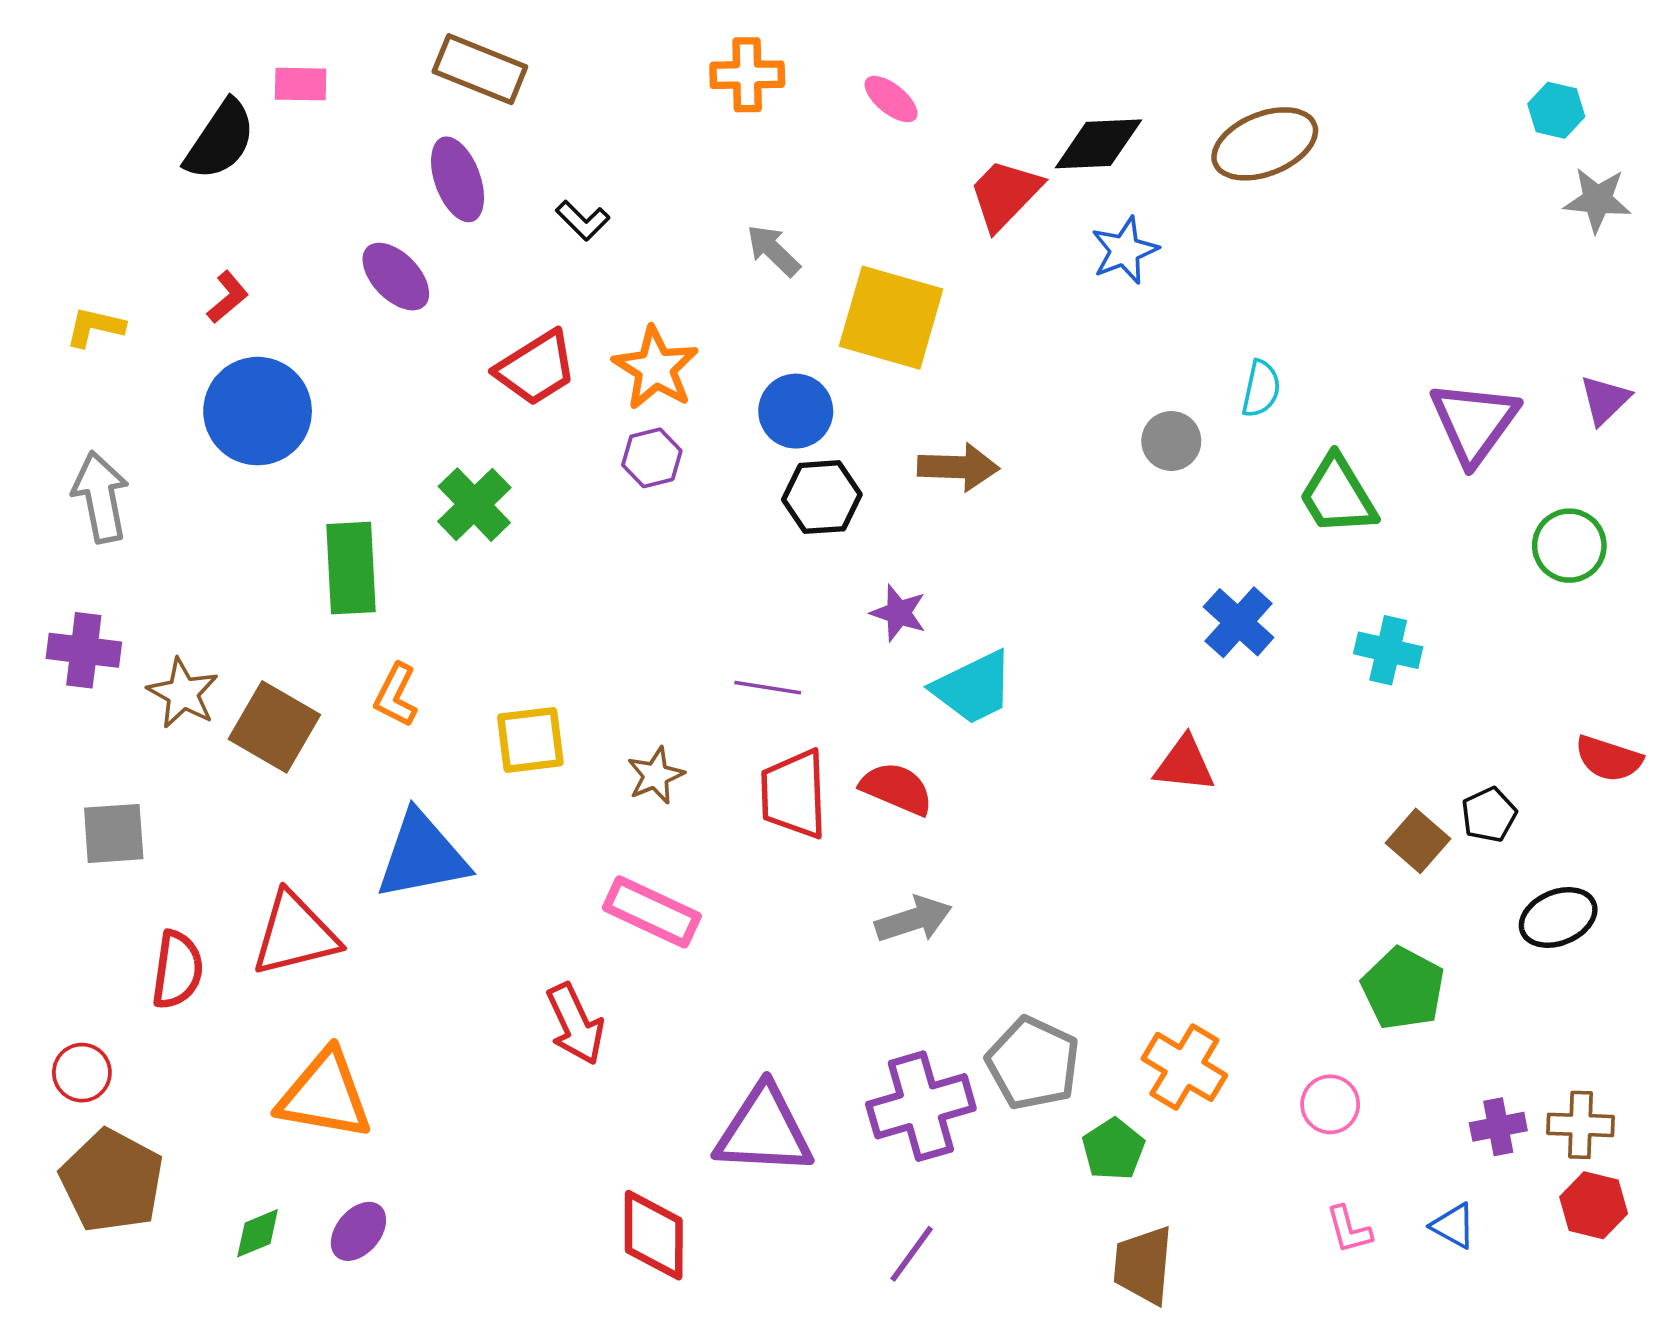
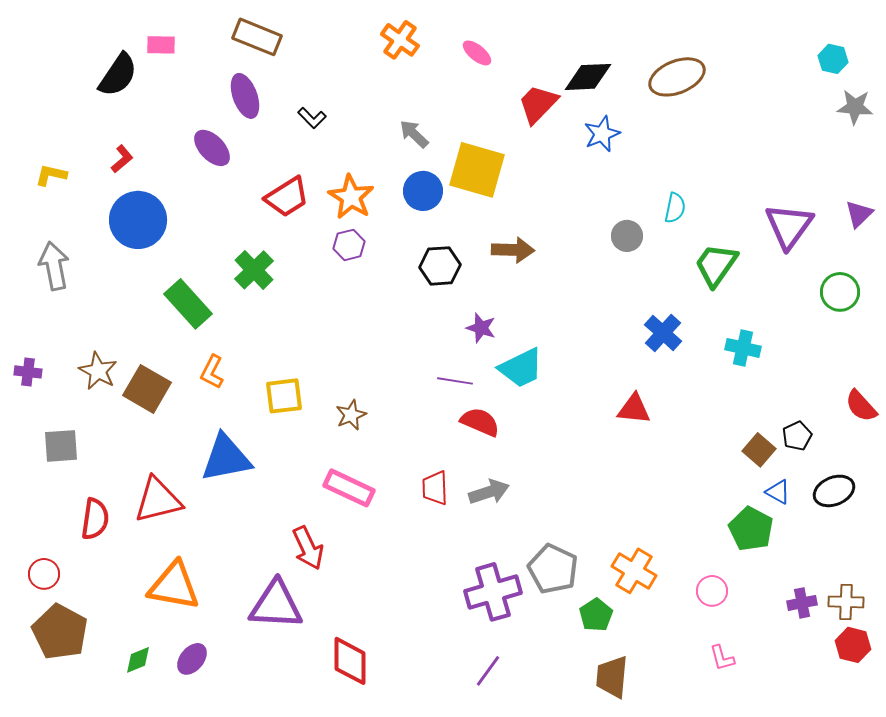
orange cross: (747, 75) -> (400, 40), turned 36
blue circle: (796, 411) -> (423, 191), moved
green trapezoid: (1338, 495) -> (716, 265), turned 66
green rectangle: (351, 568) -> (188, 304), turned -39
purple cross: (84, 650) -> (28, 372), moved, size x0.7
purple line: (768, 688) -> (455, 381), moved
red semicircle: (1609, 759) -> (861, 406), turned 30
red trapezoid: (794, 794) -> (435, 488), moved, size x0.7
purple triangle: (764, 1130) -> (276, 605), moved
blue triangle: (1453, 1226) -> (778, 492), moved

